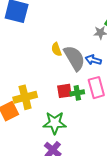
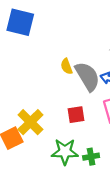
green cross: (77, 93) -> (91, 157), moved
yellow cross: (25, 97) -> (30, 122), turned -30

